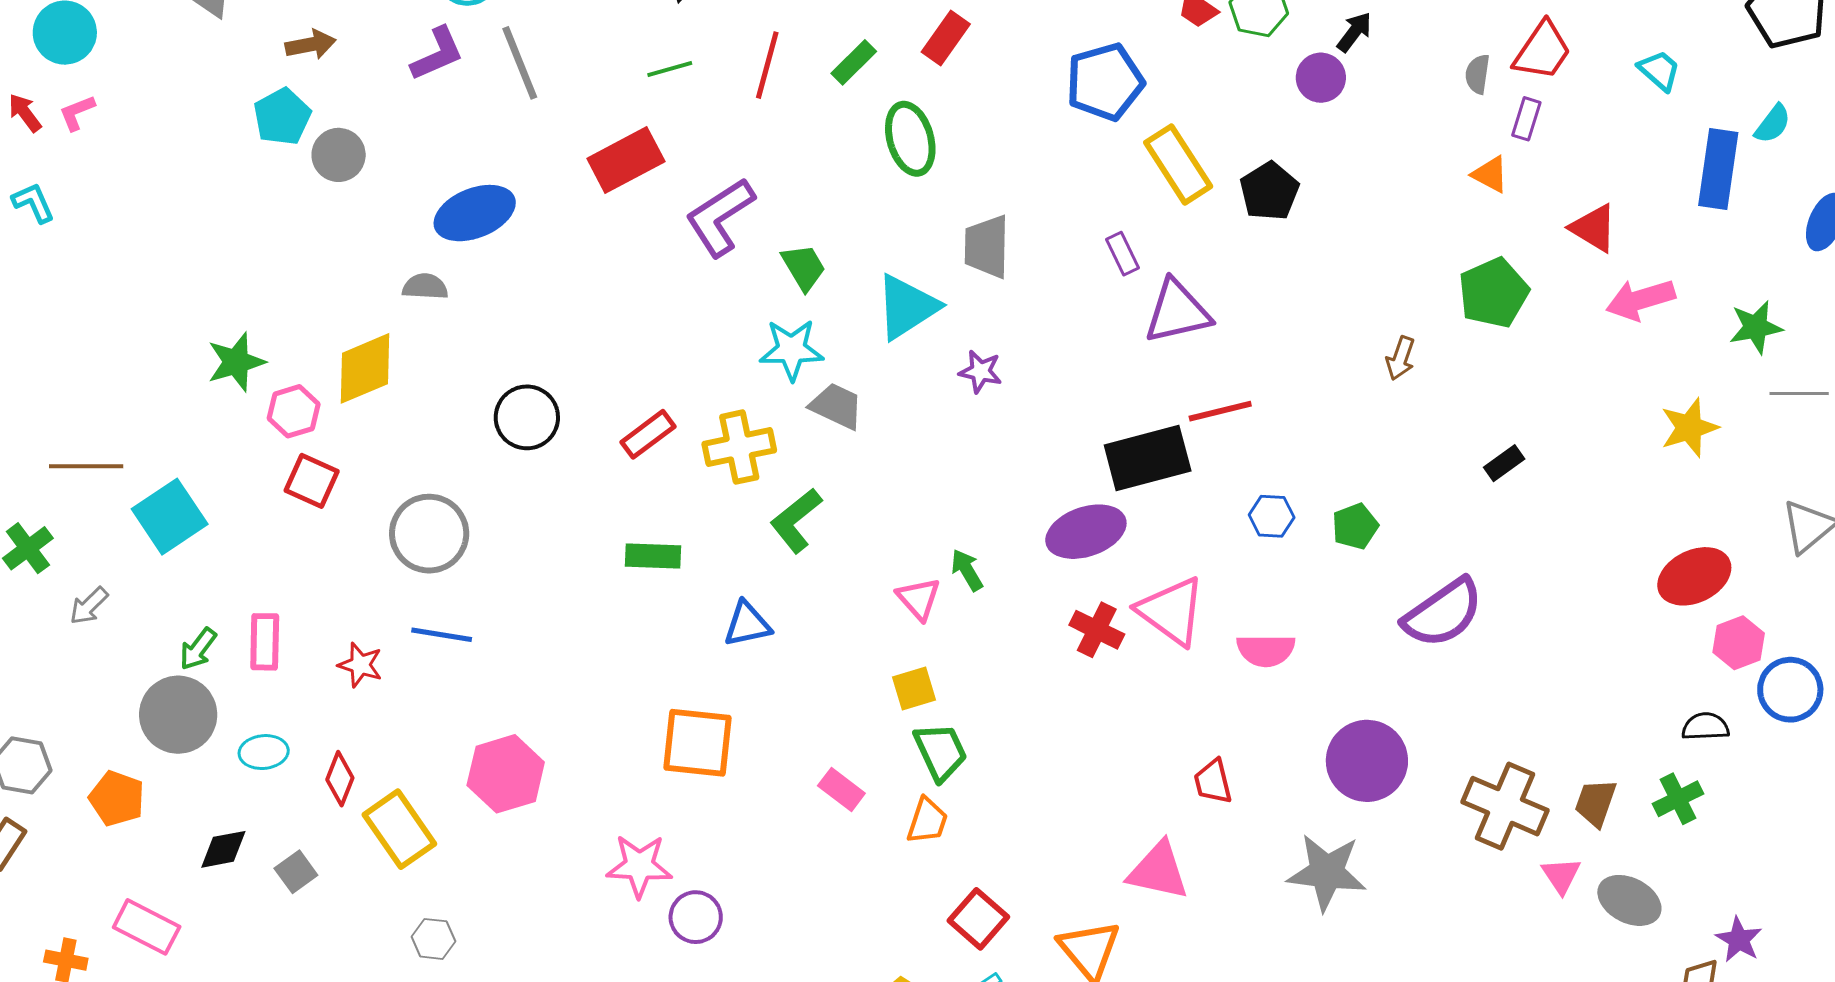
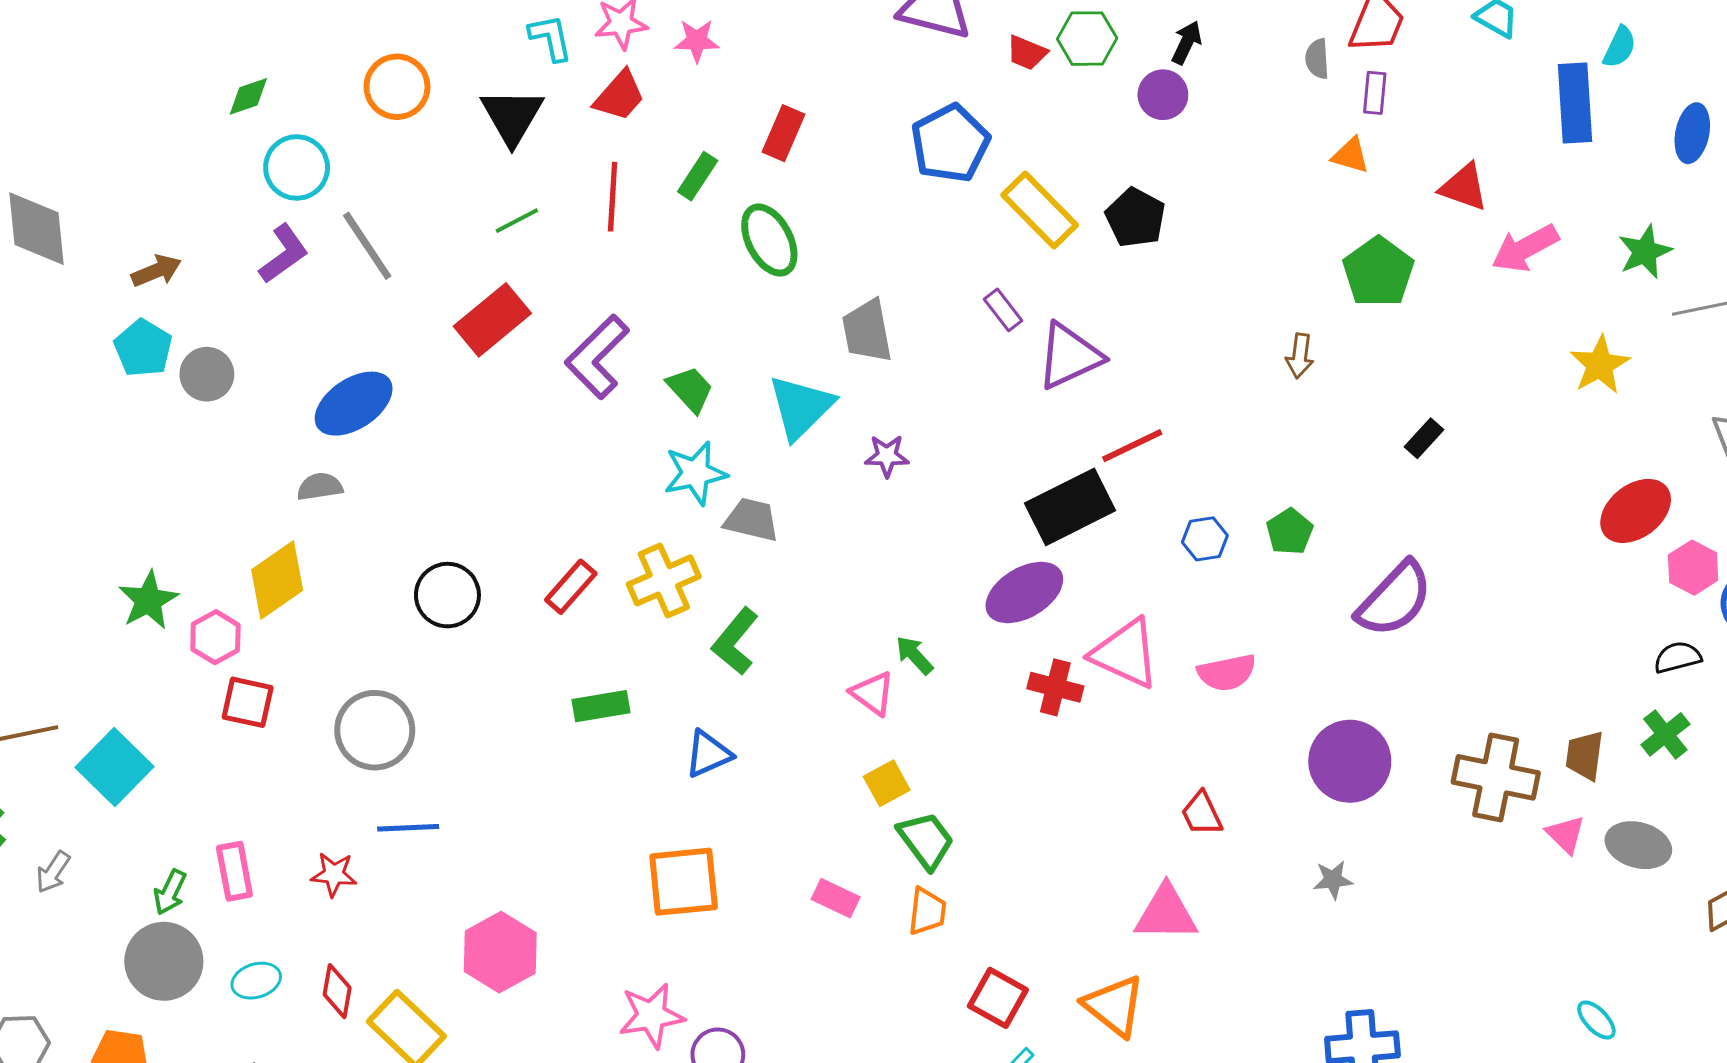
gray star: (1327, 872) -> (1333, 880), size x0.5

